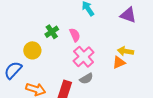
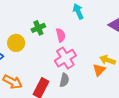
orange triangle: (119, 62) -> (99, 70), turned -32
gray semicircle: (86, 79) -> (64, 80), turned -56

